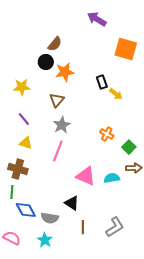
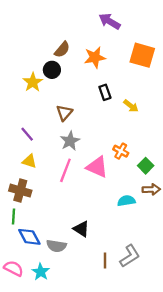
orange star: (65, 72) -> (95, 57), moved
black rectangle: (102, 82) -> (105, 92), moved
yellow star: (22, 87) -> (33, 82), moved, turned -30
pink triangle: (86, 176) -> (97, 167), moved
brown line: (83, 227) -> (105, 261), moved
cyan star: (45, 240) -> (41, 272), moved

